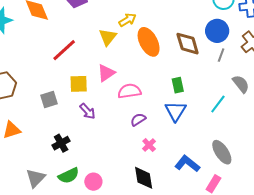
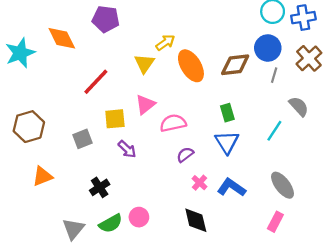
brown diamond: (188, 44) -> (235, 65), turned -76
blue L-shape: (187, 164) -> (231, 188), moved
pink circle: (93, 182) -> (139, 217), moved

